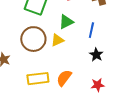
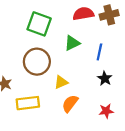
yellow triangle: (57, 40) -> (61, 82), moved
yellow rectangle: (38, 79) -> (28, 103), moved

